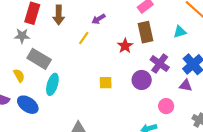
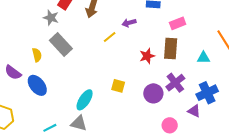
cyan ellipse: (52, 84) -> (85, 100), moved

